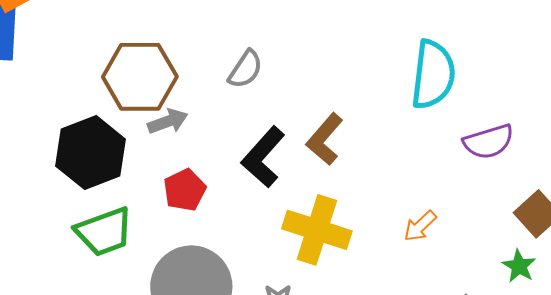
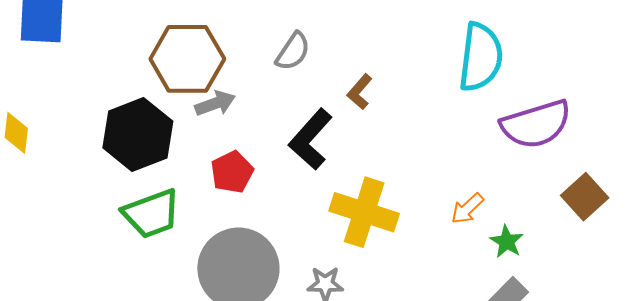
brown L-shape: (325, 139) -> (360, 92), moved, size x0.7
purple semicircle: (489, 142) -> (536, 124), size x1.4
green star: (519, 266) -> (507, 242), moved

